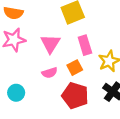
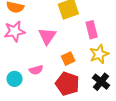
pink rectangle: (85, 45) -> (92, 30), moved
pink semicircle: (50, 73) -> (36, 70), moved

